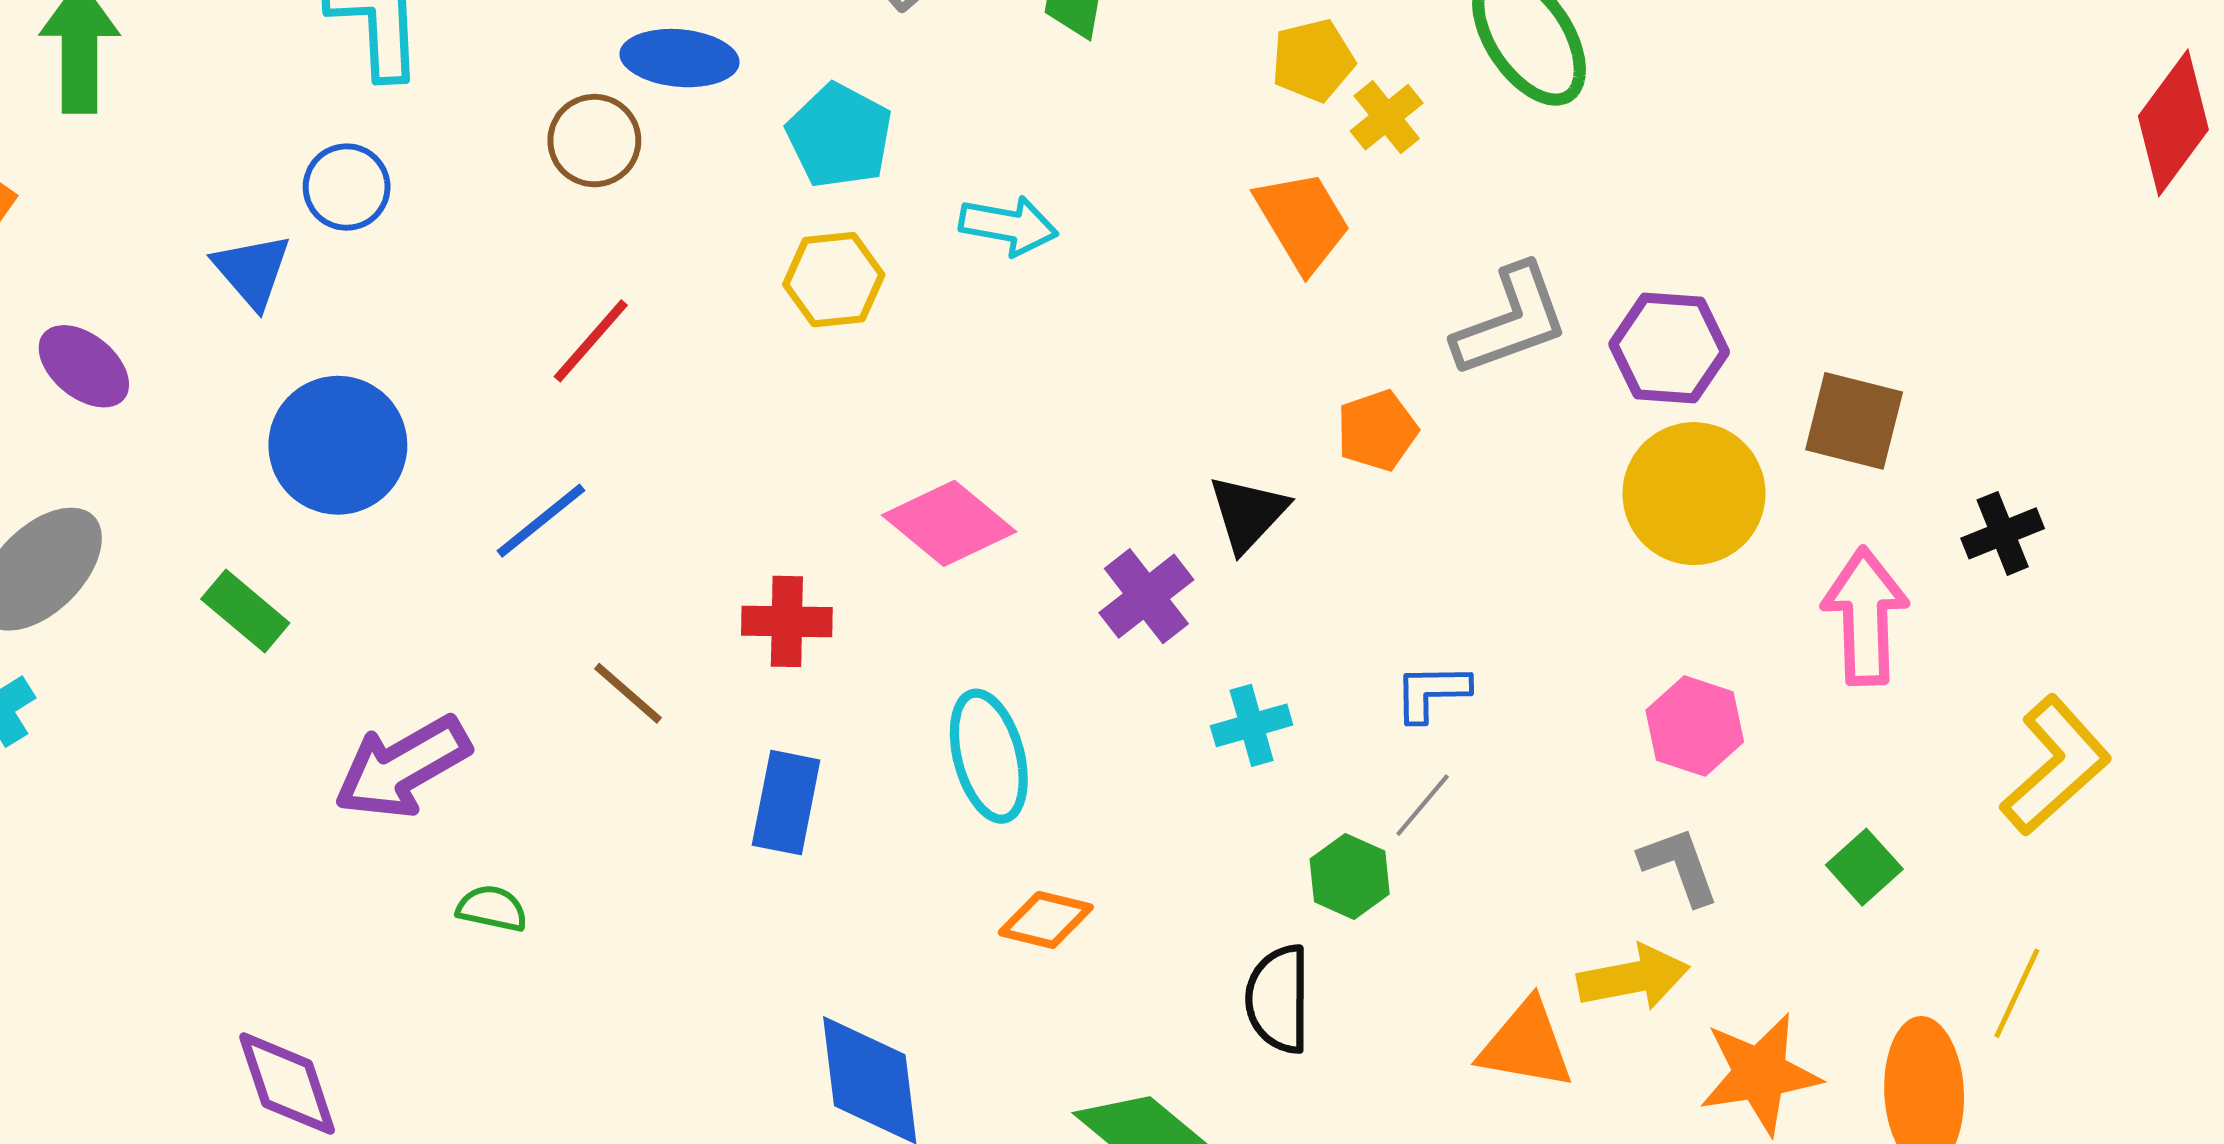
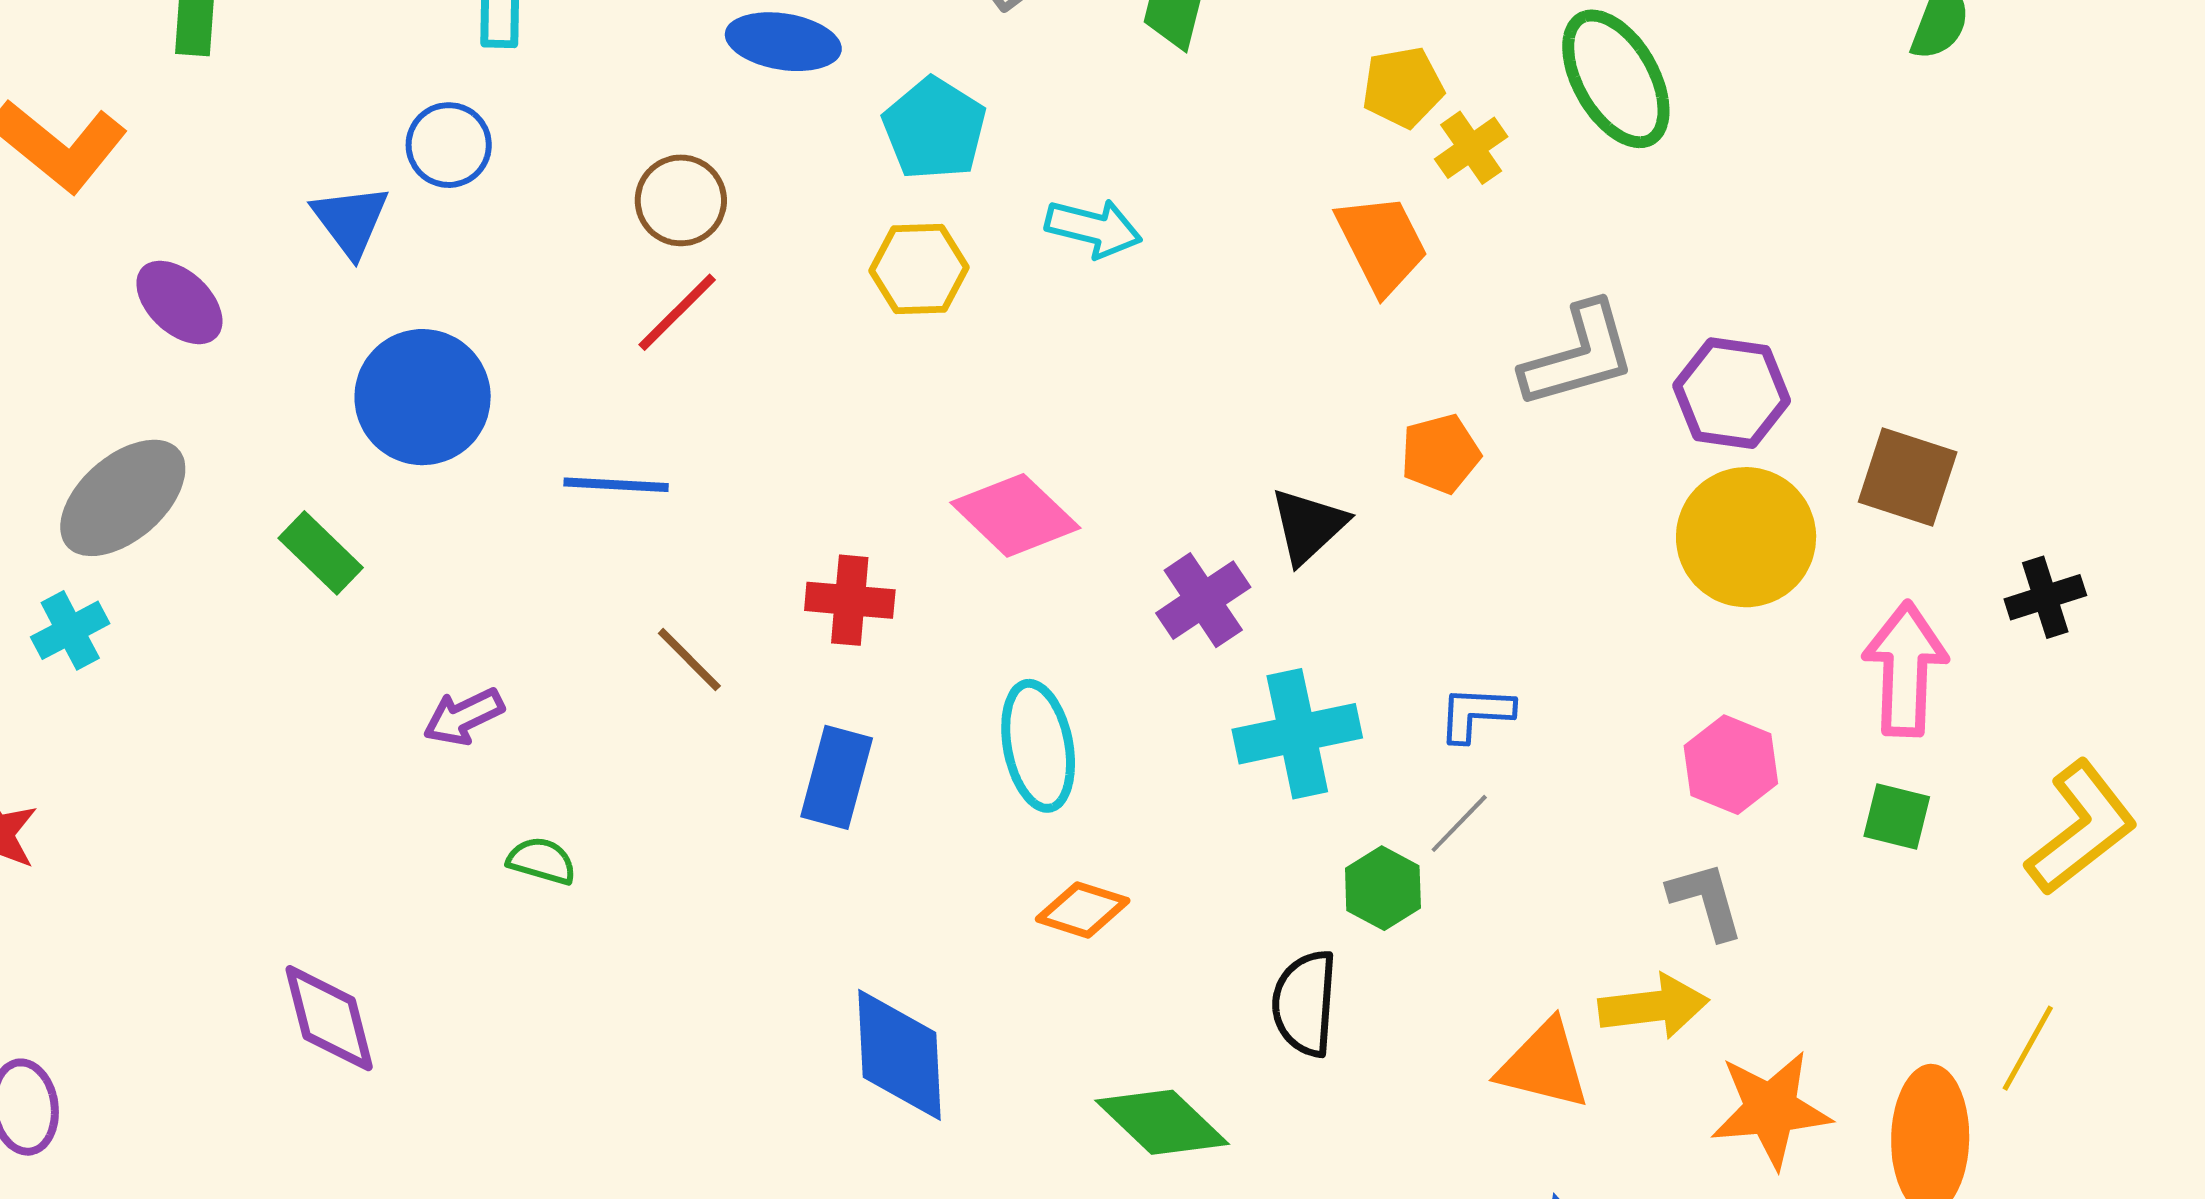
brown circle: (594, 141) -> (681, 200), moved
blue line: (541, 521) -> (616, 485), turned 38
cyan cross: (1252, 725) -> (1297, 734), size x1.6
purple arrow: (402, 767) -> (463, 717), size x0.6
green square: (1864, 867) -> (1897, 817), moved, turned -38

